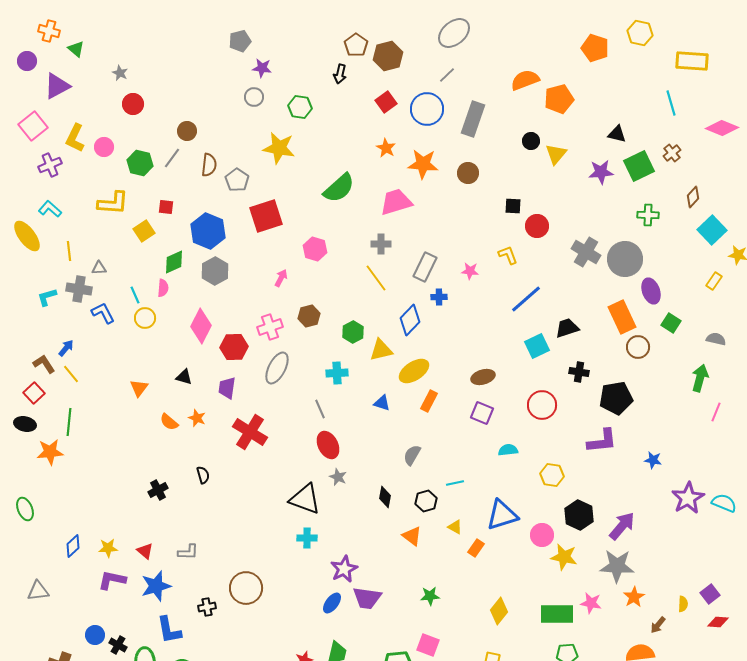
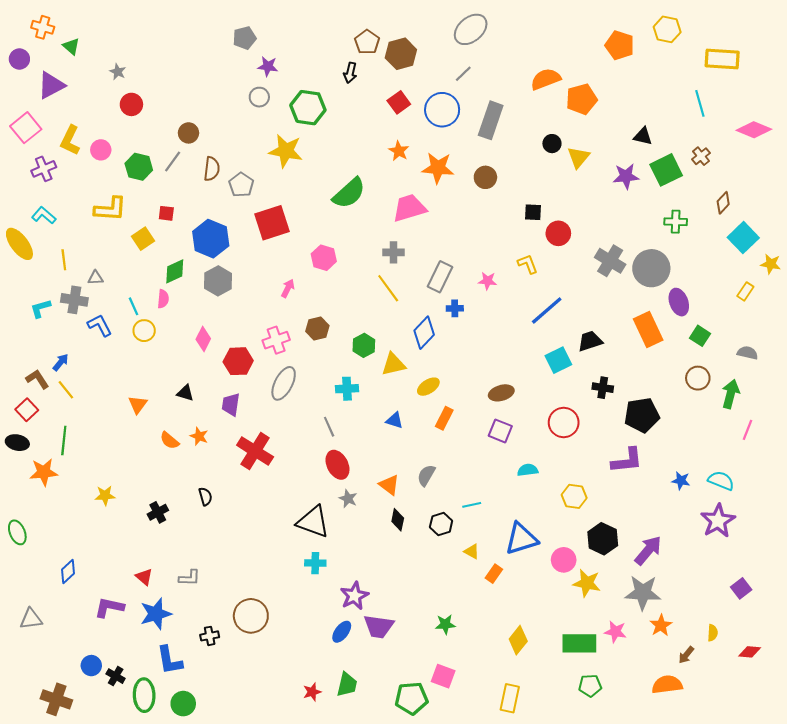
green hexagon: (300, 107) -> (308, 108), size x1.4
pink diamond: (201, 326) -> (203, 339), size x0.7
brown circle: (638, 347) -> (698, 378), moved
yellow ellipse: (414, 371) -> (428, 387), size x0.7
cyan semicircle: (724, 503) -> (721, 481), moved
orange triangle: (412, 536) -> (389, 485), moved
yellow star: (108, 548) -> (105, 495), moved
purple square: (710, 594) -> (741, 588), moved

